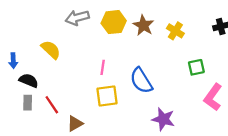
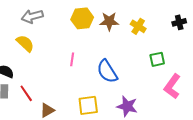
gray arrow: (77, 18) -> (32, 16), moved
brown star: (143, 25) -> (109, 21), turned -30
yellow square: (107, 96) -> (88, 105), moved

